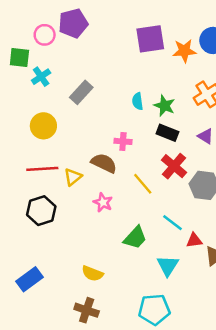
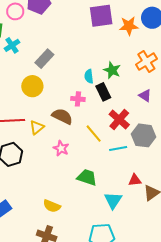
cyan semicircle: (138, 101) -> (89, 76), moved
yellow circle: (43, 126) -> (32, 86), moved
black rectangle: (167, 133) -> (103, 92), moved, turned 42
cyan line: (172, 223) -> (118, 149), moved, turned -48
green trapezoid: (135, 238) -> (87, 177), turned -115

